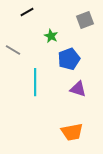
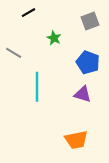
blue pentagon: (69, 59) -> (88, 62), moved, turned -30

